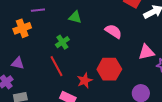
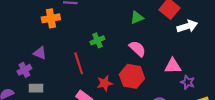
green triangle: (75, 17) -> (137, 18), moved, turned -48
pink semicircle: (113, 31) -> (137, 49), moved
green cross: (62, 42) -> (97, 40), moved

